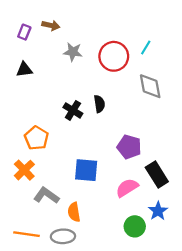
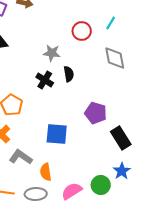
gray star: (73, 52) -> (52, 53), moved
red circle: (114, 56) -> (82, 31), size x0.7
pink semicircle: (127, 188) -> (72, 191), moved

